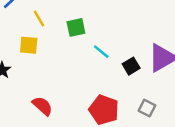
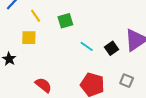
cyan line: (101, 52) -> (87, 46), moved

